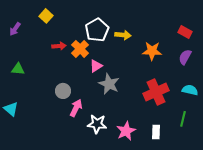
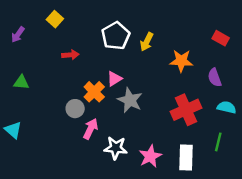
yellow arrow: (123, 35) -> (147, 42), turned 112
orange cross: (80, 49) -> (94, 92), moved
purple semicircle: (185, 57) -> (215, 78), moved, turned -49
white rectangle: (156, 132) -> (186, 157), size x1.5

